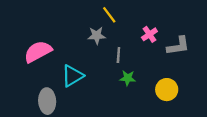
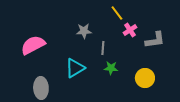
yellow line: (109, 15) -> (117, 13), moved
cyan triangle: (72, 76) -> (75, 68), moved

